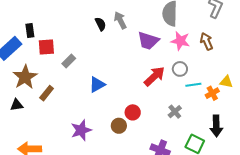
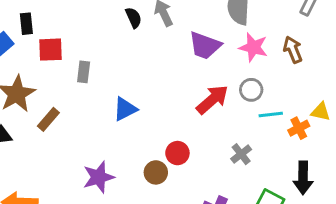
gray rectangle: (69, 61) -> (84, 72), turned -40

